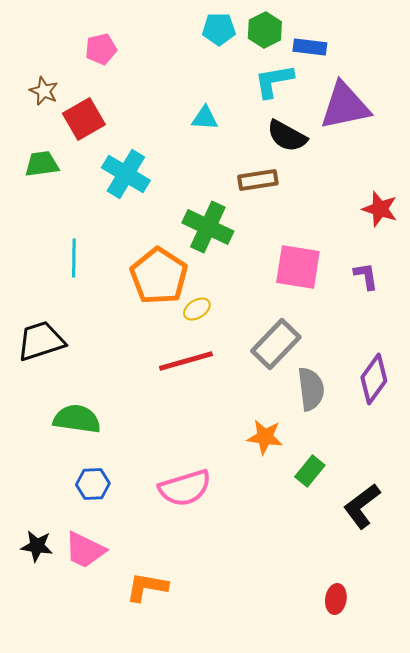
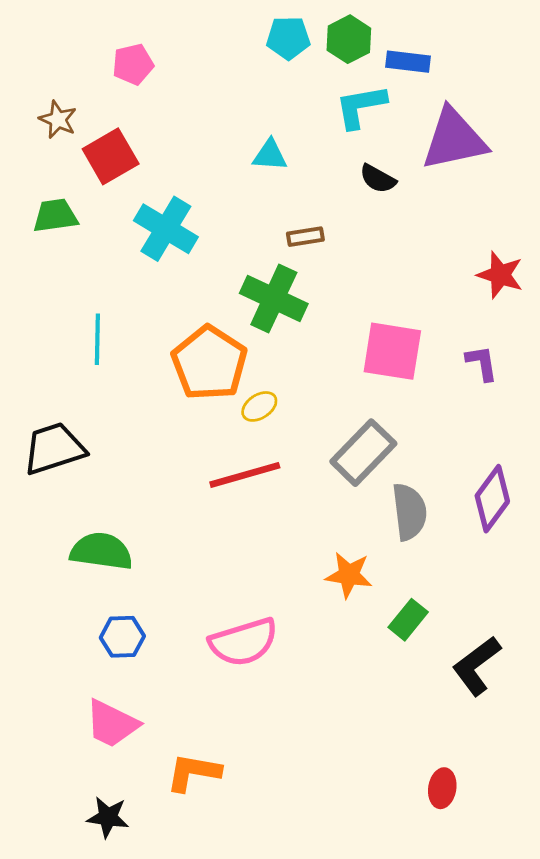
black semicircle: (287, 136) -> (378, 179), size x0.7
brown rectangle: (258, 180) -> (305, 237), moved, size x0.7
black star: (37, 546) -> (108, 817), moved

